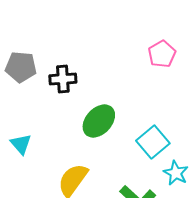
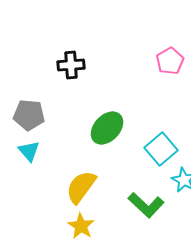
gray pentagon: (21, 67) -> (29, 115), moved
black cross: (63, 79) -> (71, 65), moved

